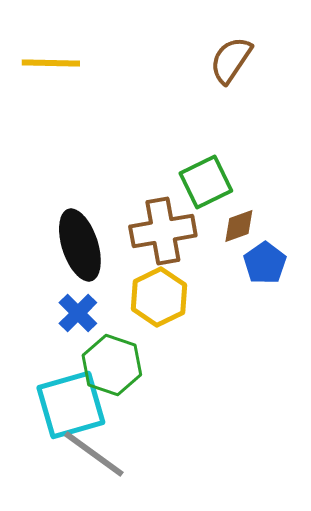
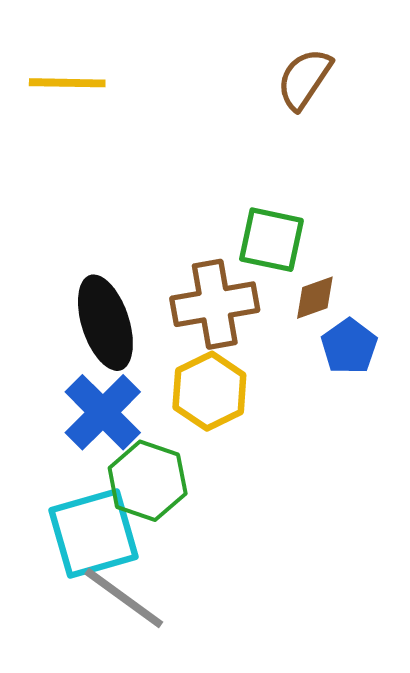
green square: (206, 182) -> (271, 240), turned 38
blue cross: (78, 313) -> (103, 412), size x1.5

